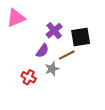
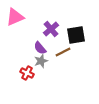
purple semicircle: (42, 51) -> (40, 48), turned 104
gray star: (52, 69) -> (41, 61), moved

